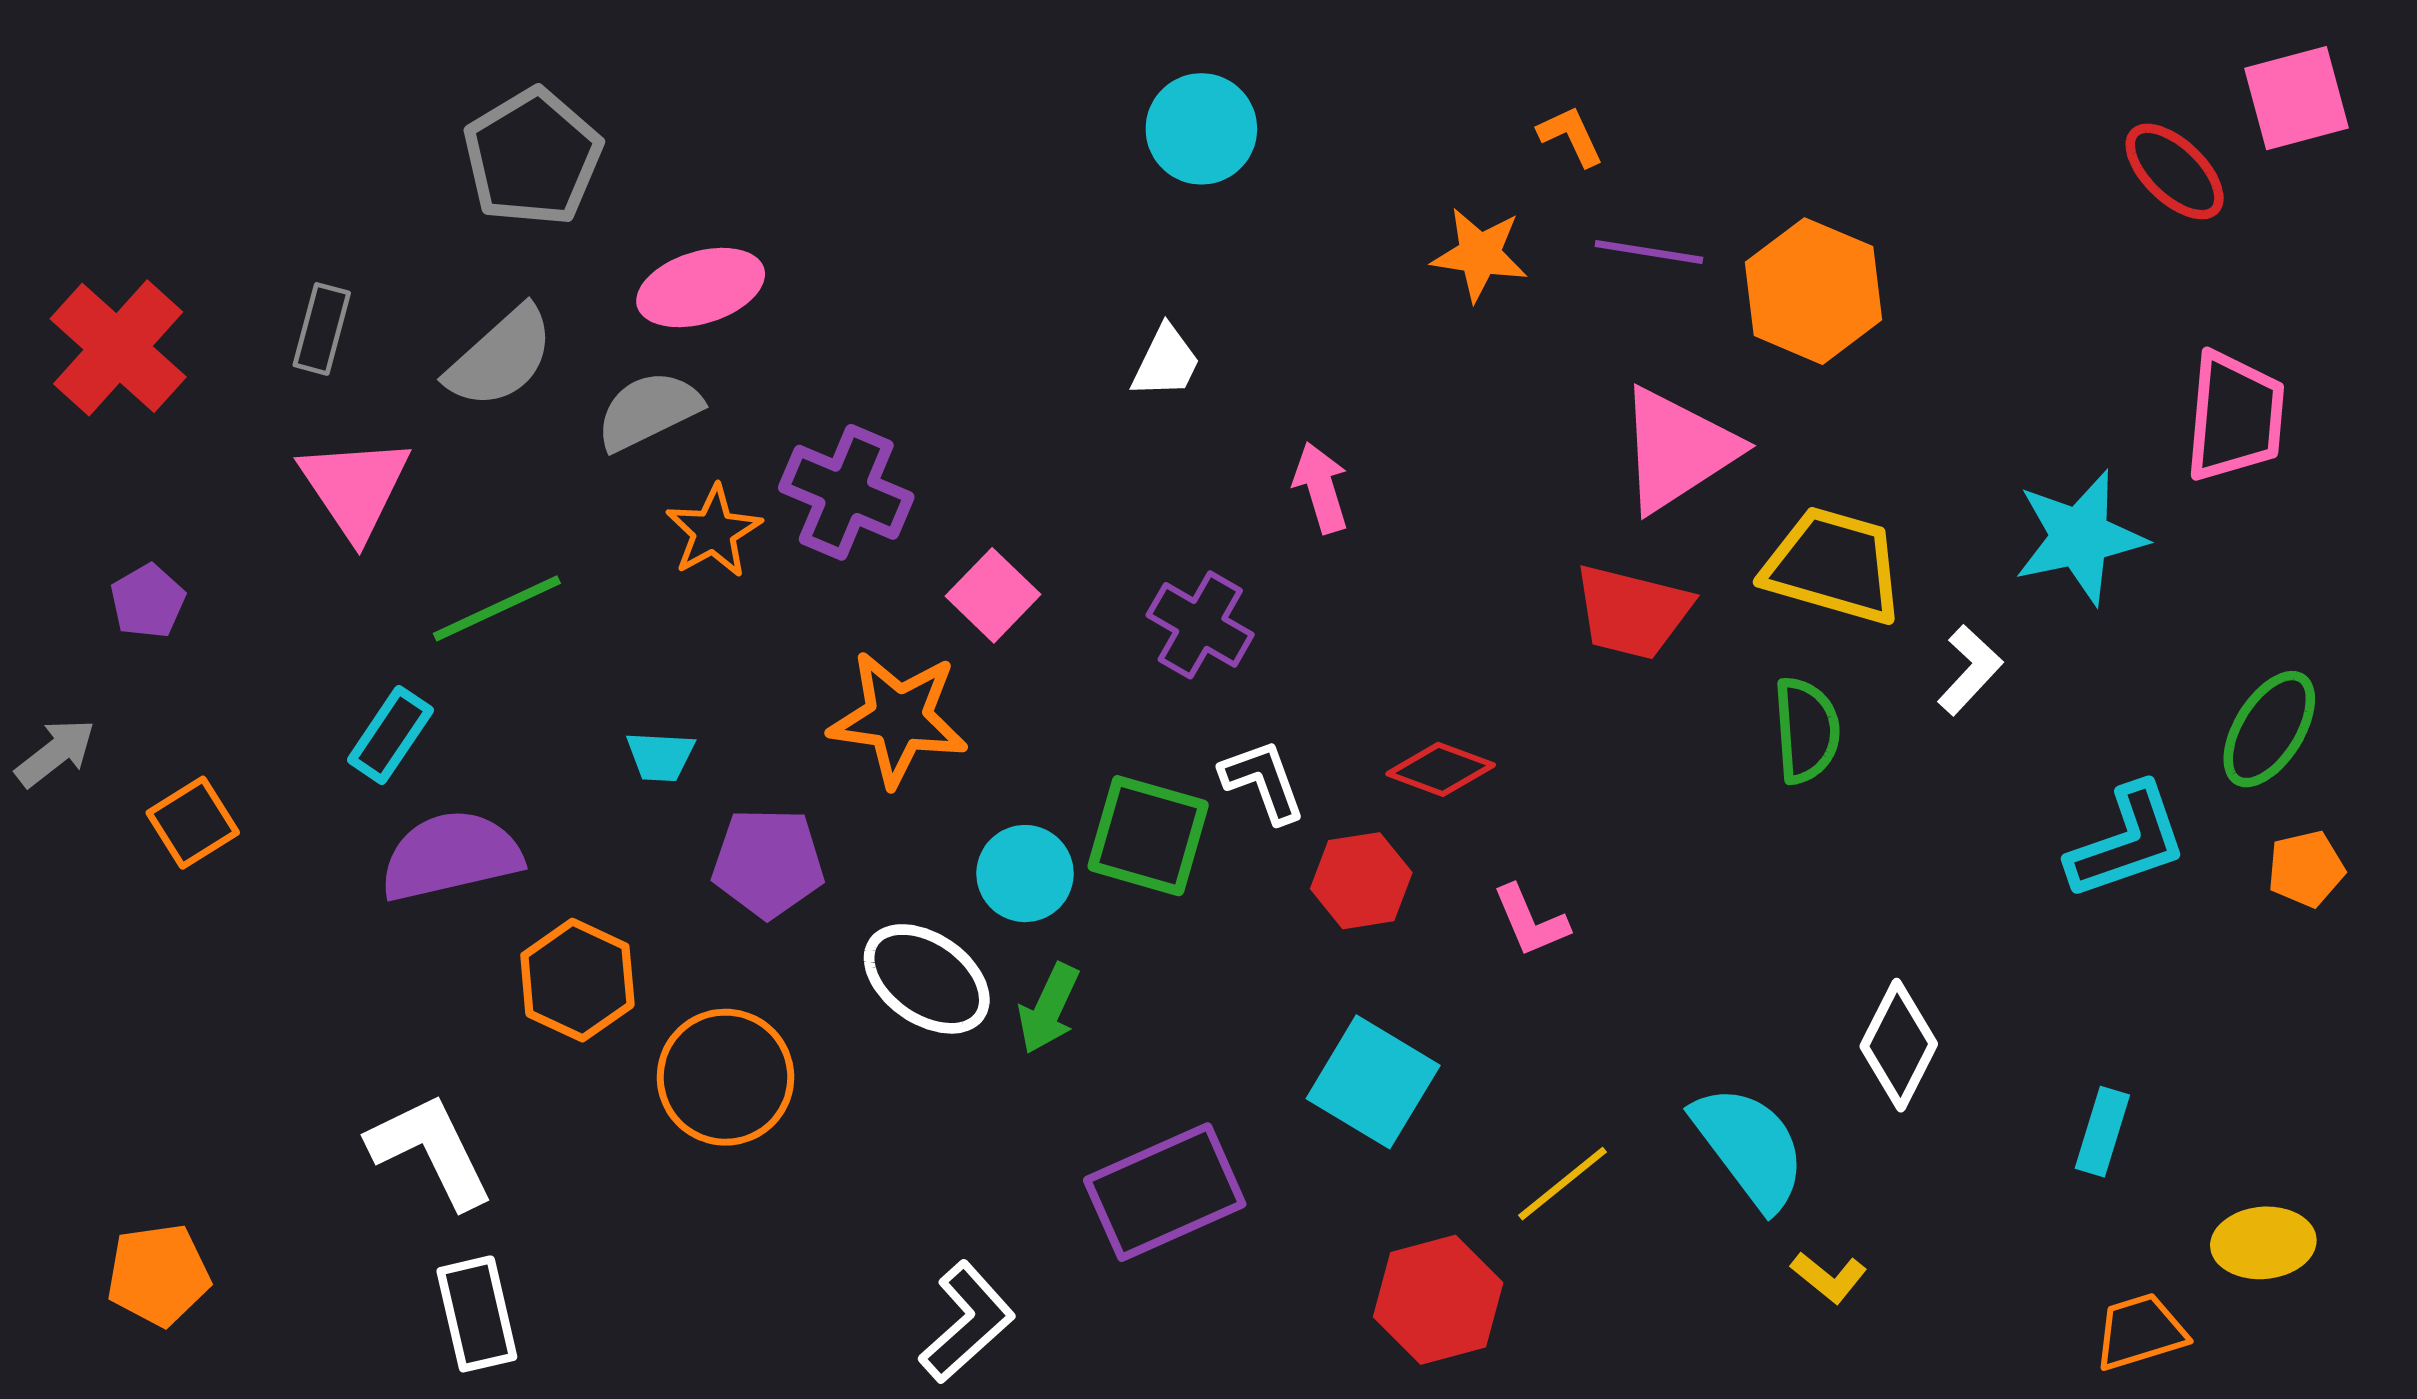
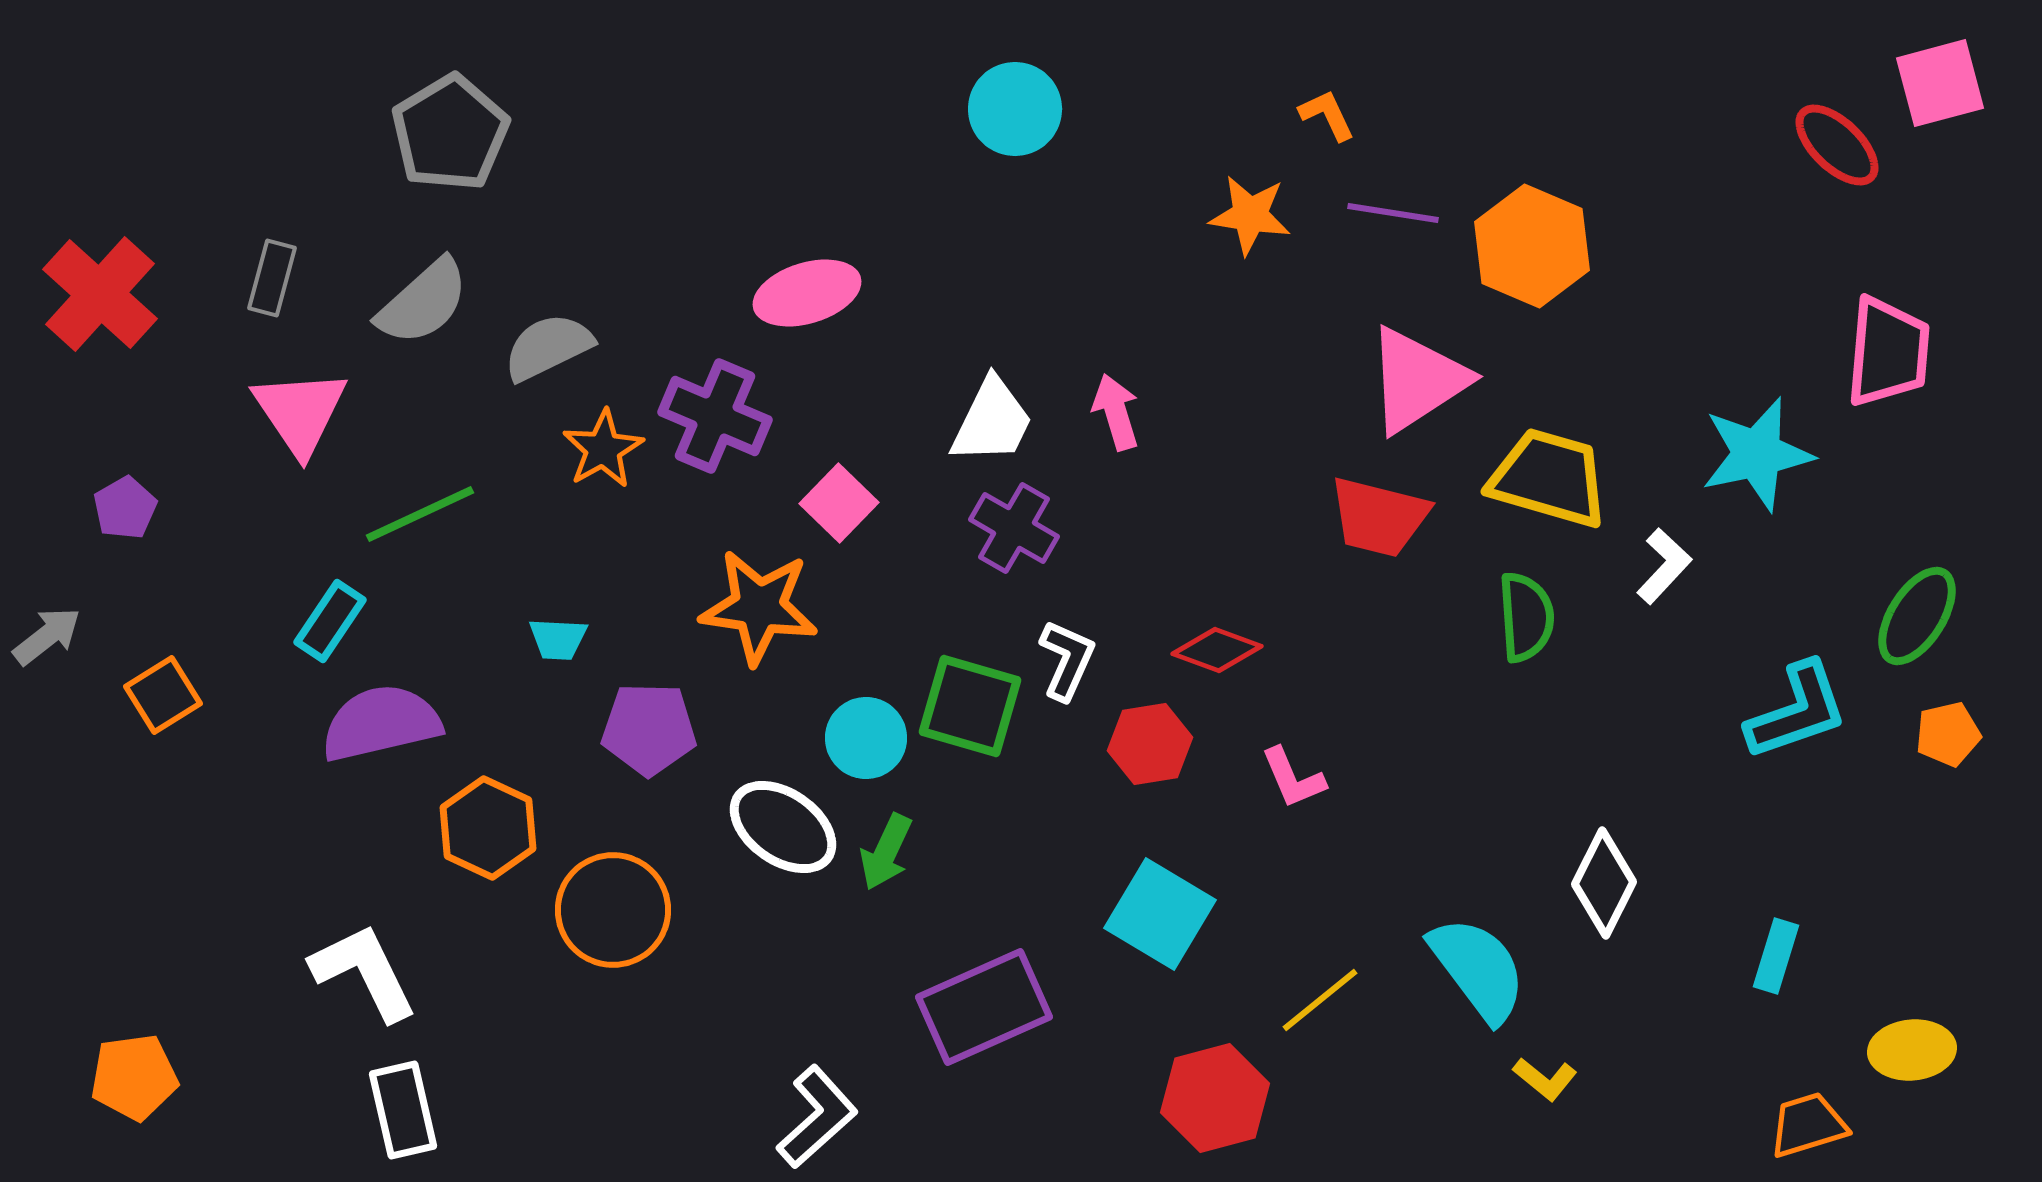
pink ellipse: (701, 288) -> (807, 293), moved
white trapezoid: (1166, 362) -> (992, 421), moved, size x1.4
white L-shape: (1263, 781) -> (1067, 660), turned 44

